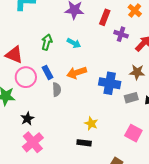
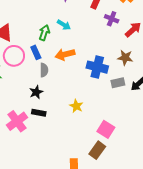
green arrow: (47, 42) -> (44, 33), moved
black star: (27, 119) -> (36, 92), moved
pink square: (133, 133) -> (106, 129), moved
black rectangle: (84, 143) -> (39, 113), moved

